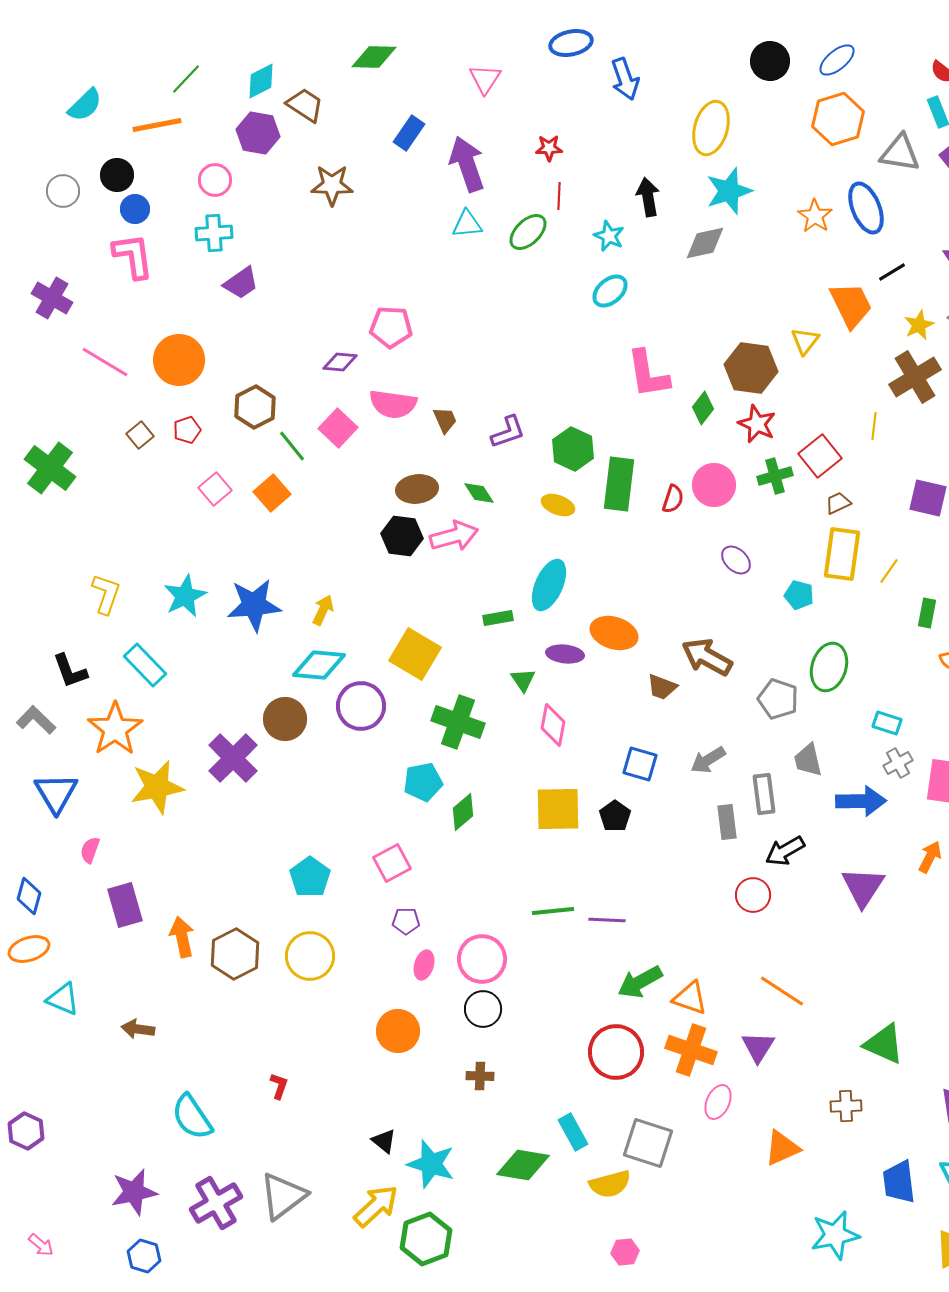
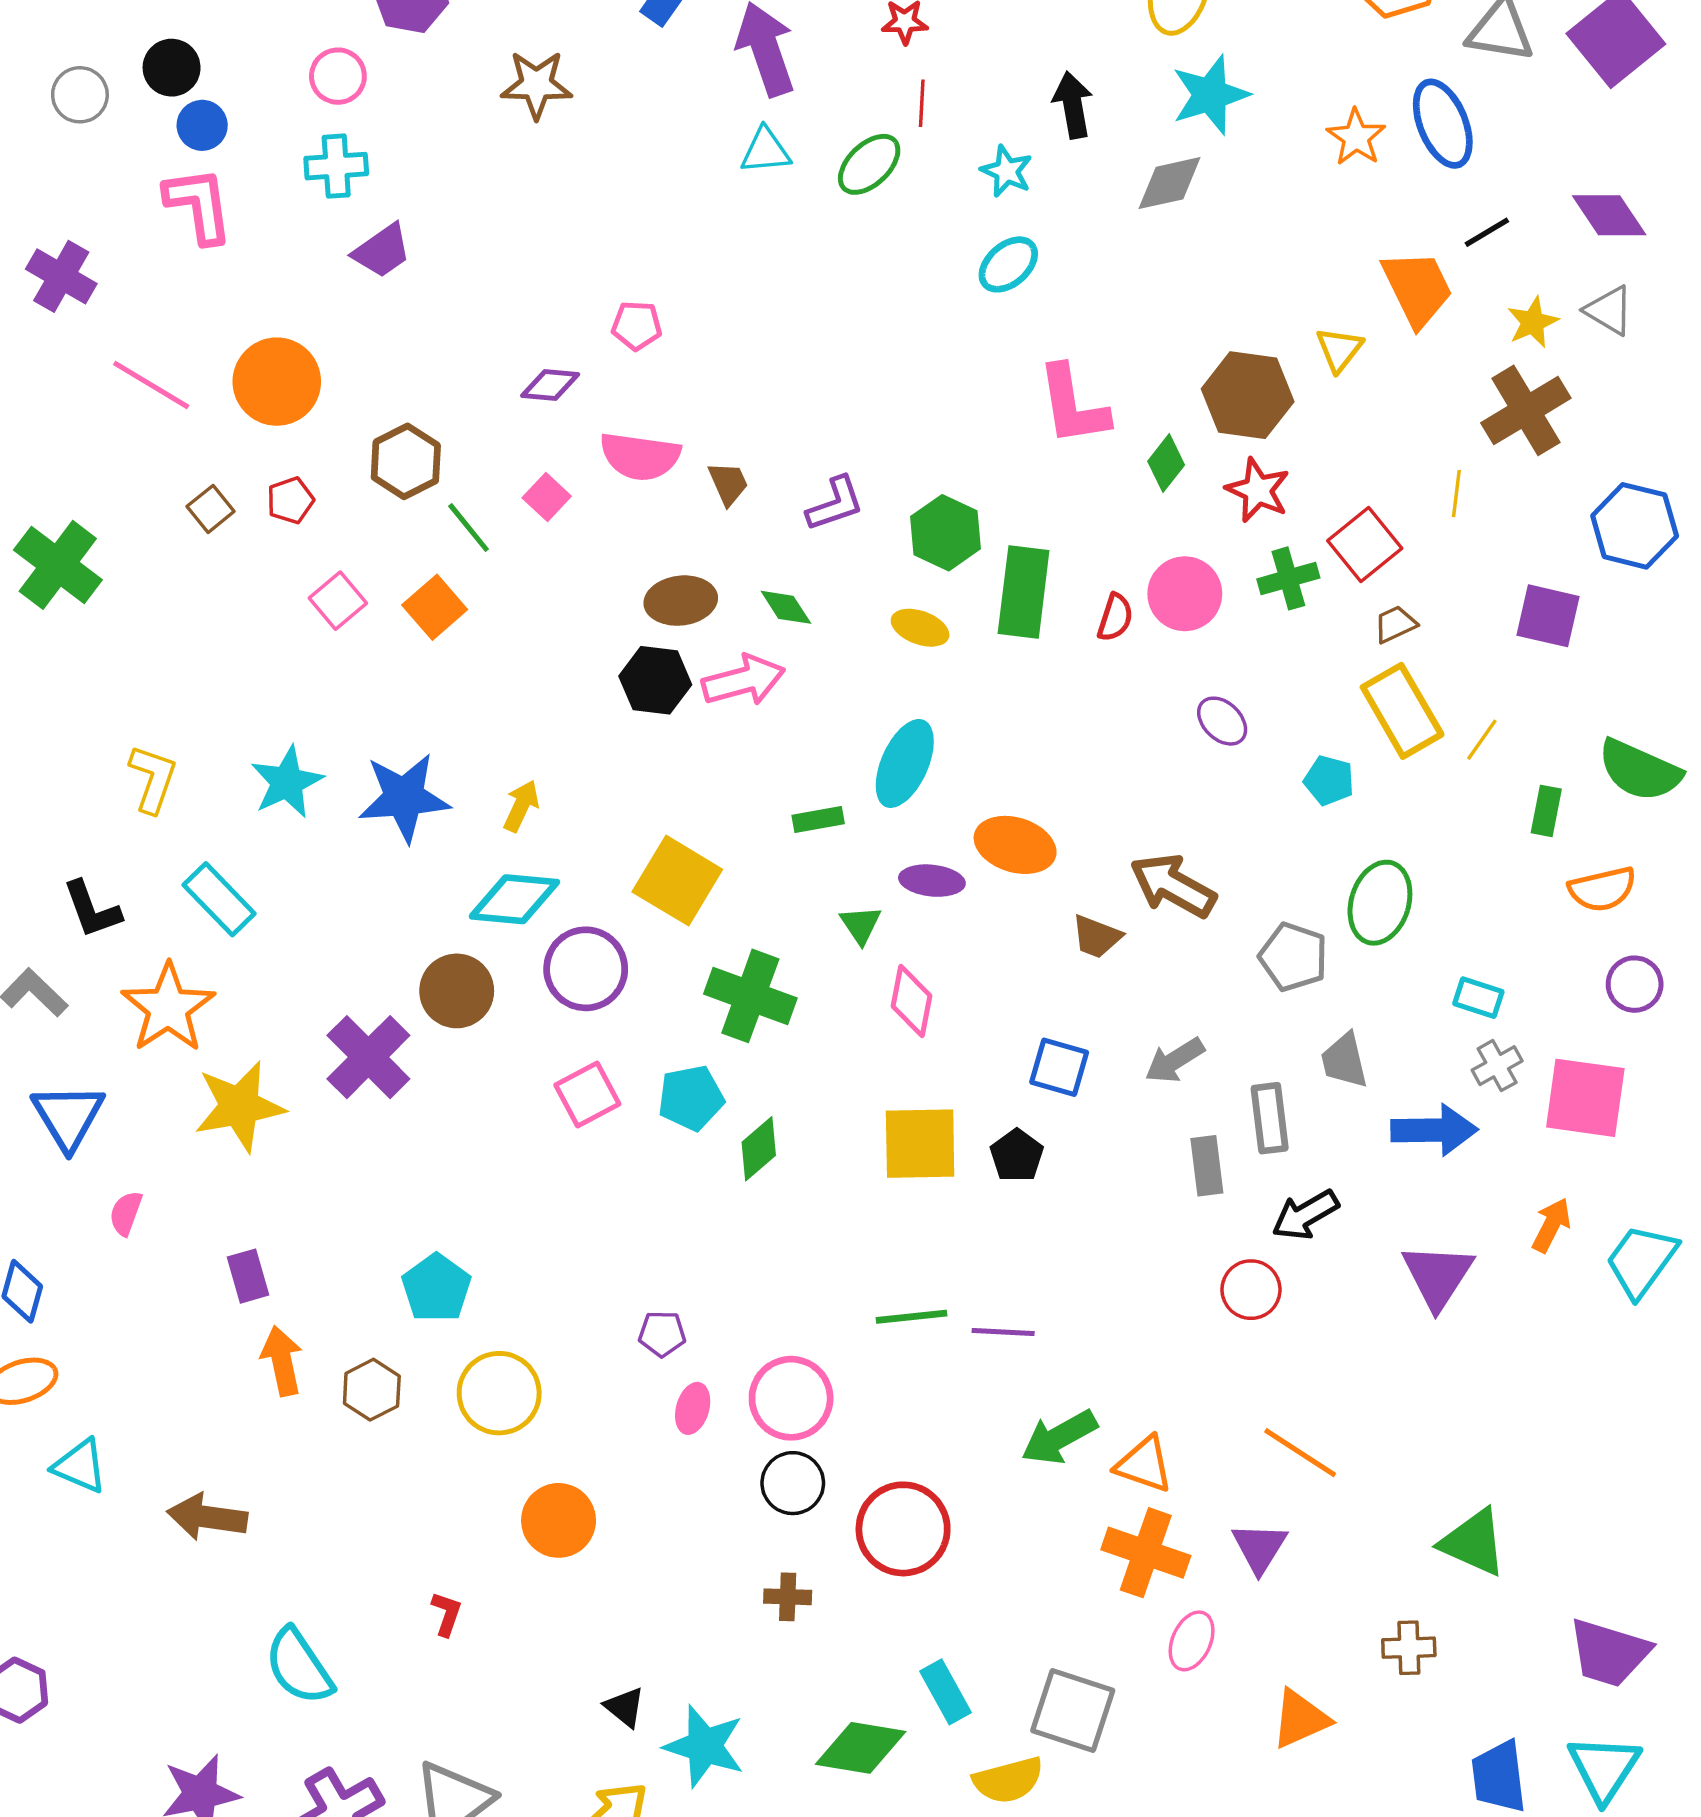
pink pentagon: (391, 327) -> (637, 326), size x0.7
pink square: (338, 428) -> (547, 497), size x0.7
yellow rectangle: (842, 554) -> (1402, 711), turned -38
pink square: (392, 863) -> (587, 1094), moved
cyan pentagon: (310, 877) -> (436, 1288), moved
purple rectangle: (125, 905) -> (248, 1276), moved, size x0.7
brown hexagon: (235, 954) -> (372, 1390), size x0.7
brown arrow: (138, 1029) -> (207, 1517), size x1.4
orange circle: (398, 1031) -> (559, 1520), moved
red circle: (616, 1052) -> (903, 1529), moved

